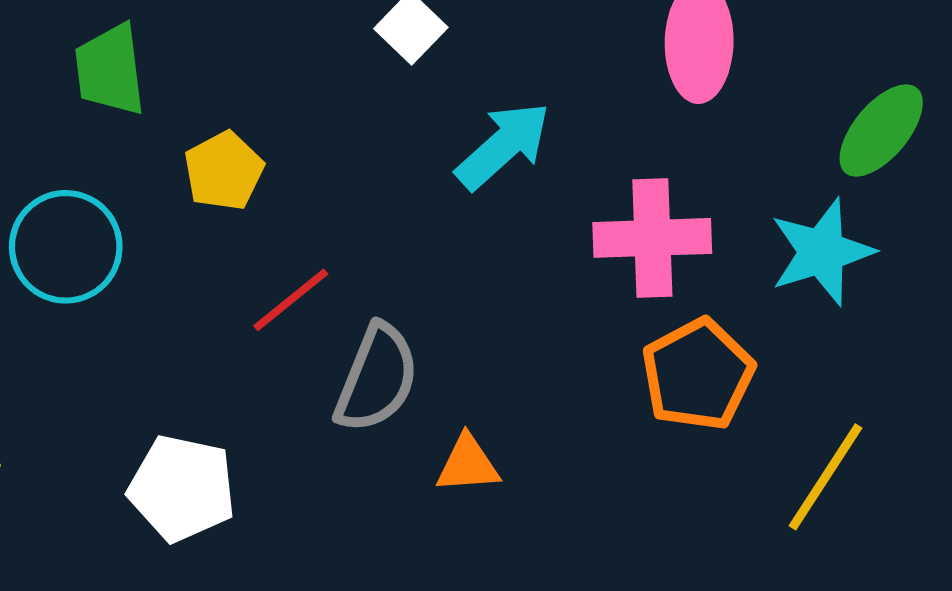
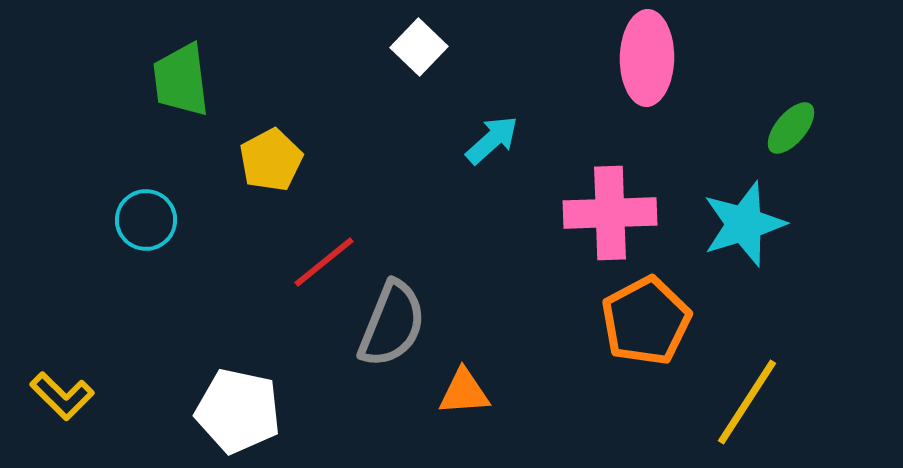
green ellipse: (881, 130) -> (791, 128), size x0.7
cyan arrow: (503, 146) -> (492, 140), size x0.7
cyan circle: (66, 247) -> (146, 220), size x0.7

